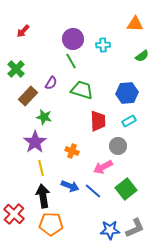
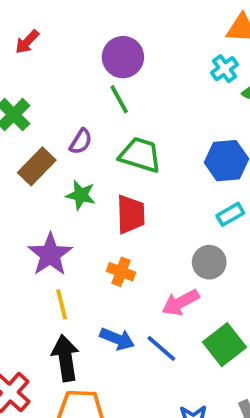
cyan cross: (103, 45) -> (225, 69), moved, turned -32
green star: (44, 117) -> (81, 195), moved
red trapezoid: (98, 121) -> (131, 214), moved

